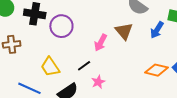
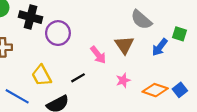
pink arrow: (101, 43) -> (98, 55), turned -72
pink star: (98, 82) -> (123, 80), moved

